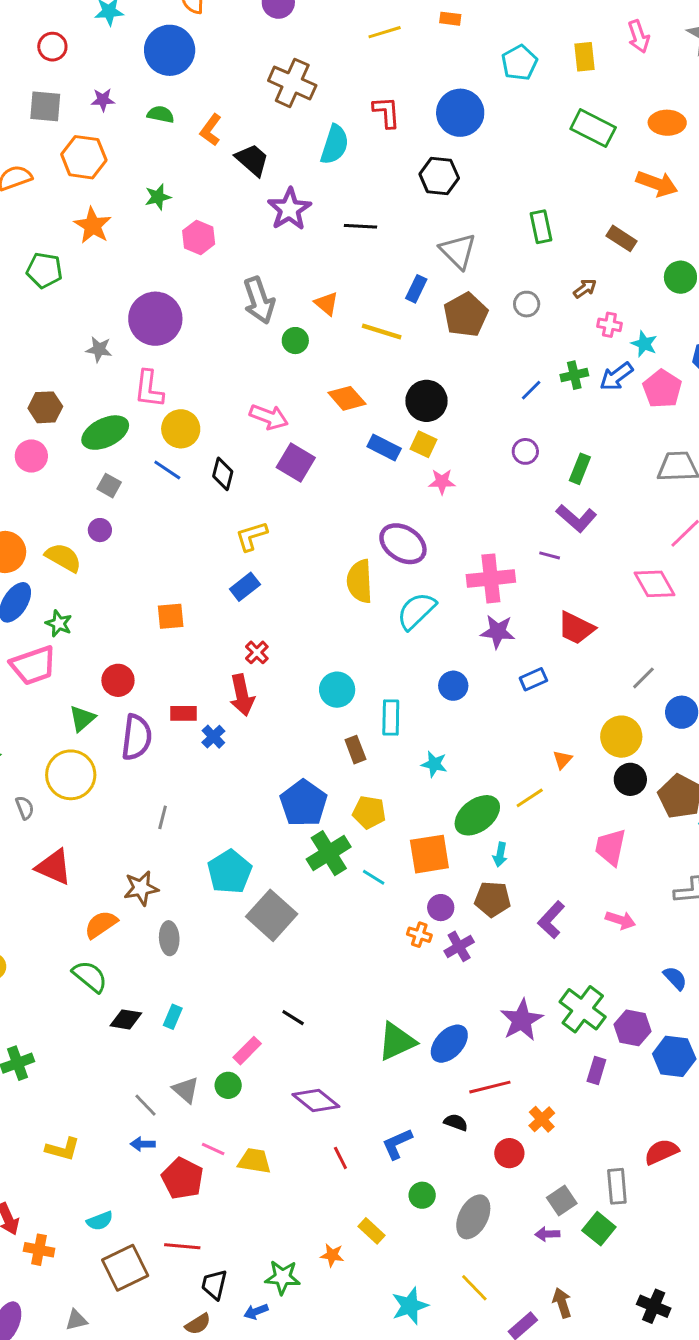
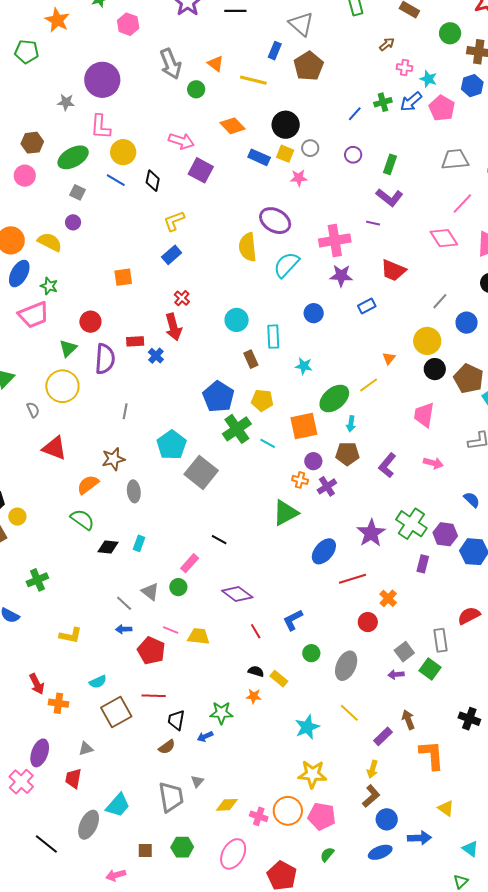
gray circle: (527, 304) -> (310, 148), moved
green triangle: (397, 1041) -> (285, 513), moved
black semicircle: (456, 1122) -> (256, 671), moved

